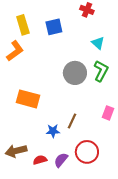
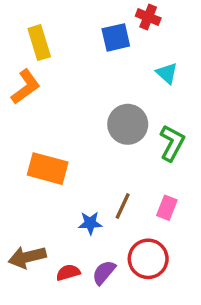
blue square: (54, 27) -> (116, 37), moved
green L-shape: (101, 71) -> (172, 143), moved
pink rectangle: (108, 113) -> (167, 208), moved

